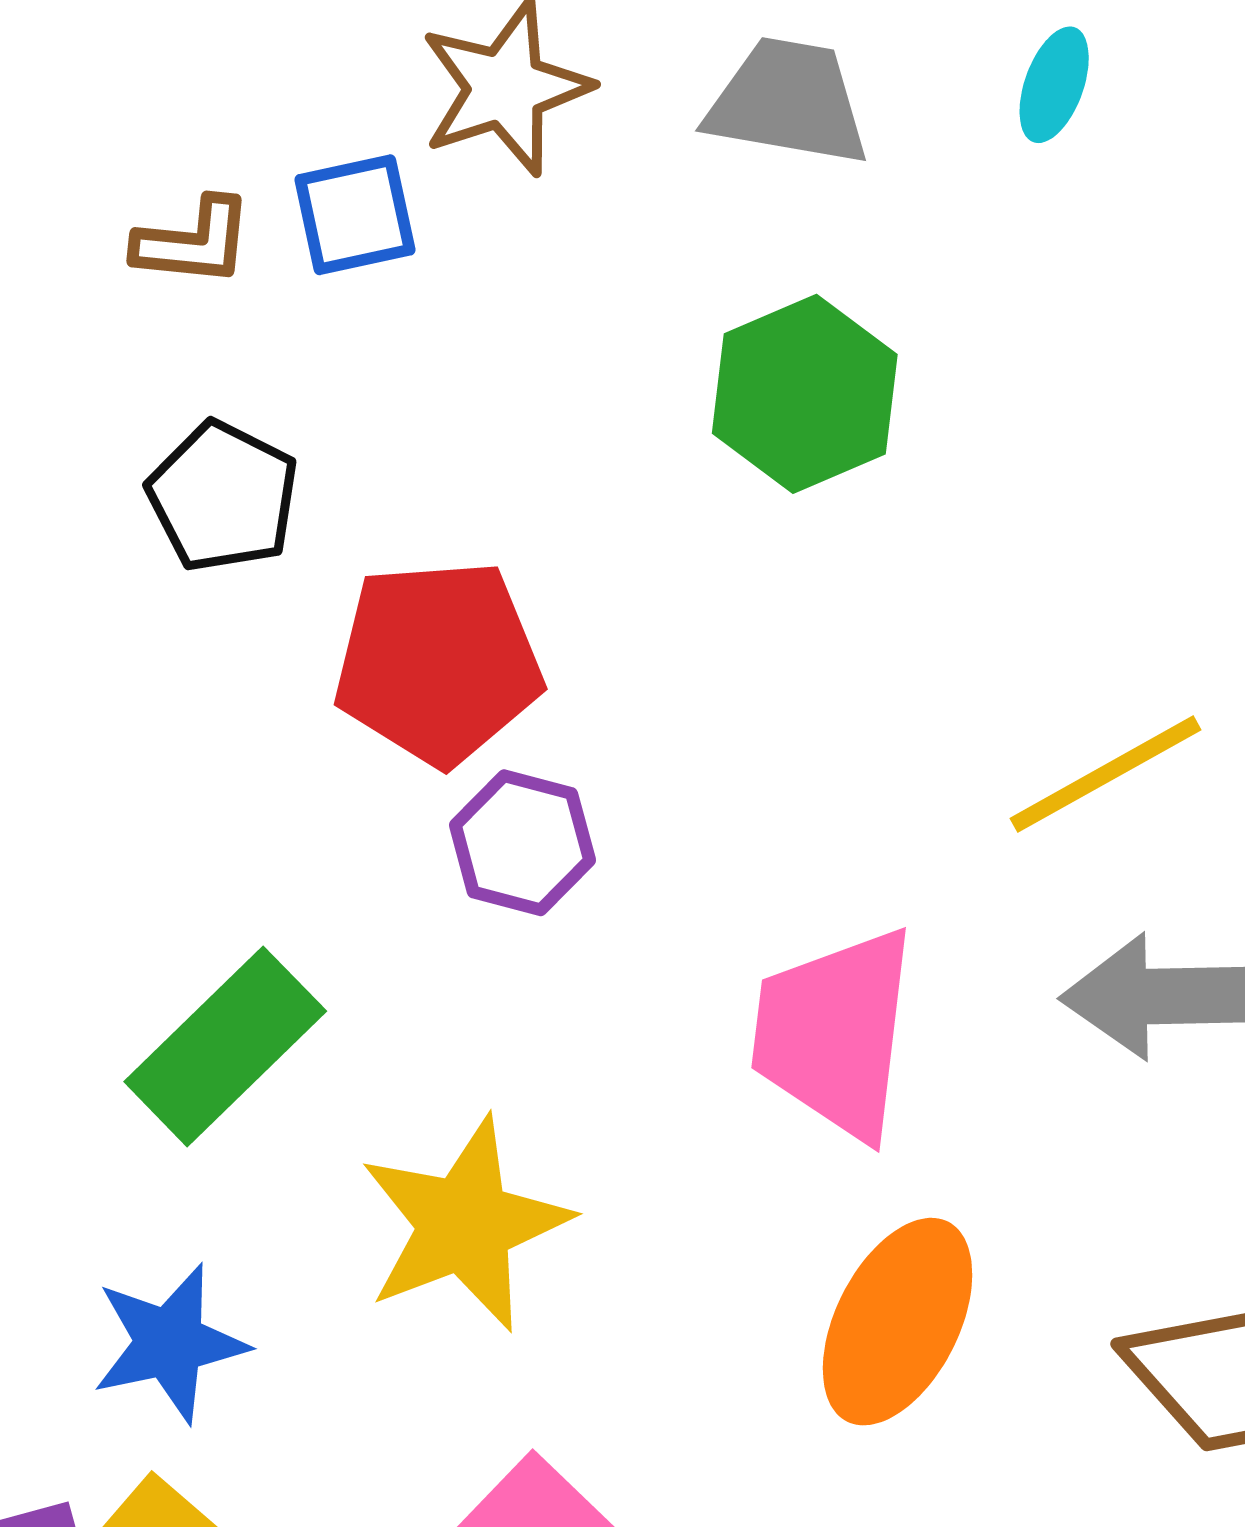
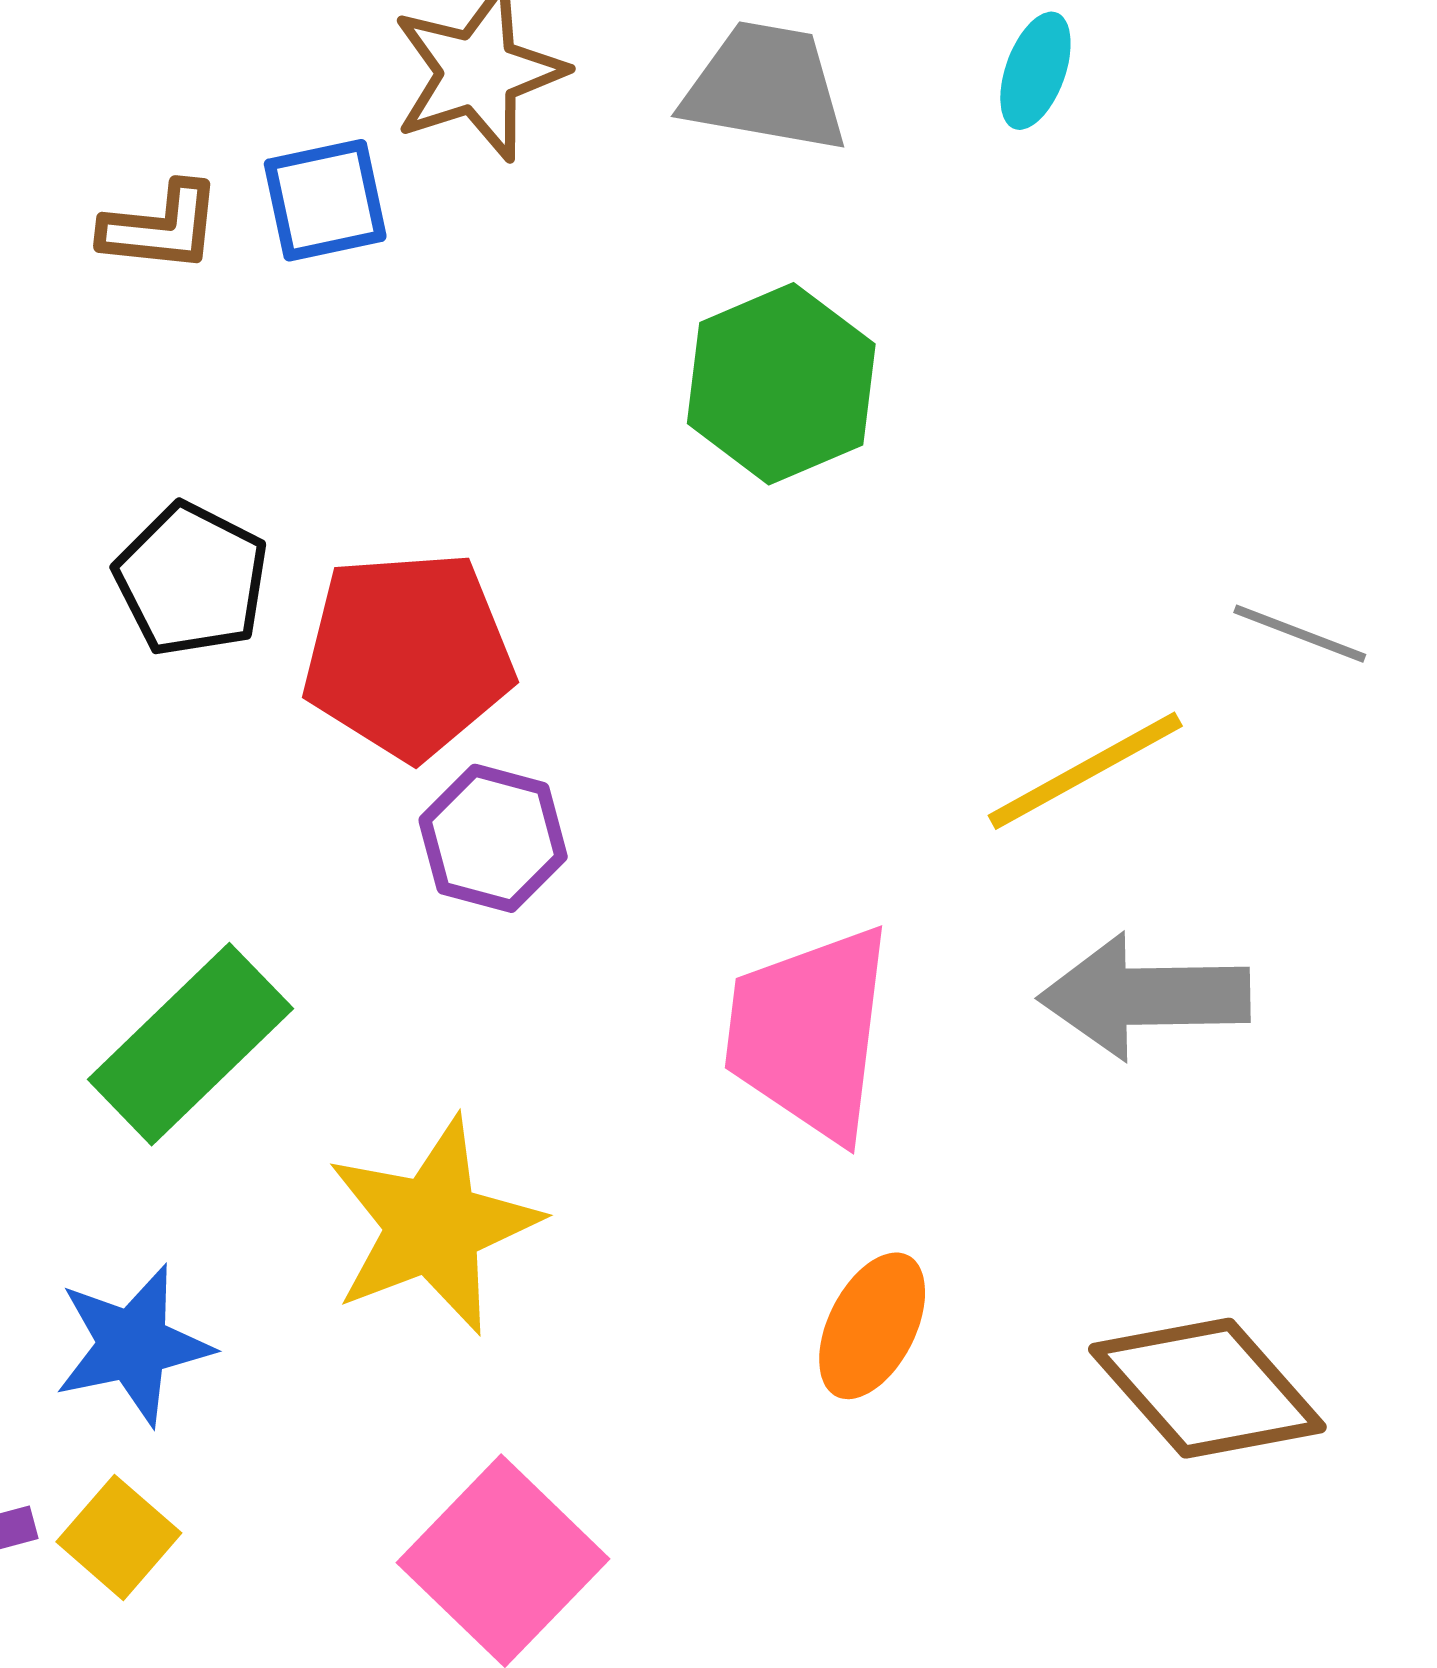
black pentagon: (223, 497) -> (191, 580), moved
orange ellipse: (898, 1322) -> (872, 1326), size x0.7

